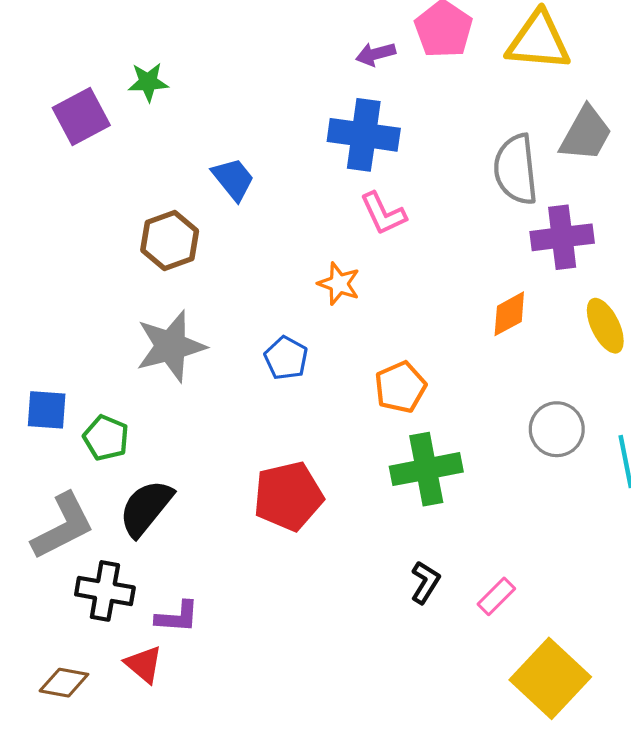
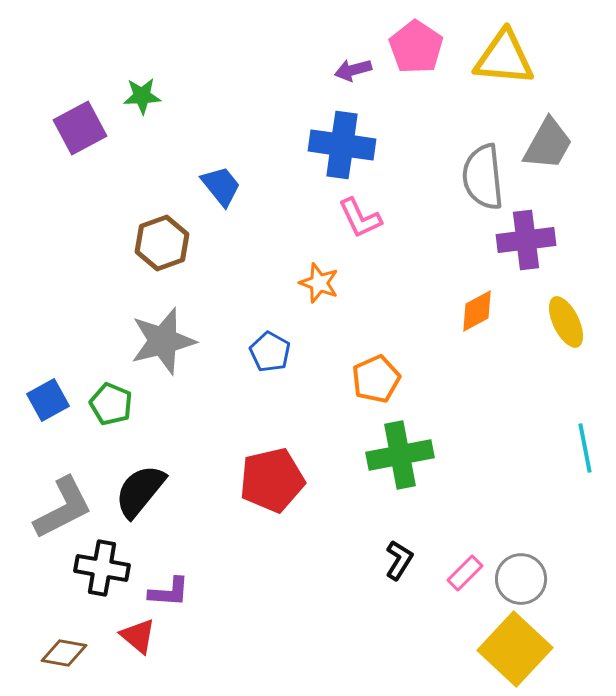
blue square: (47, 410) -> (48, 400), turned -33
gray circle: (557, 429) -> (521, 579), moved
green pentagon: (106, 438) -> (111, 404), moved

